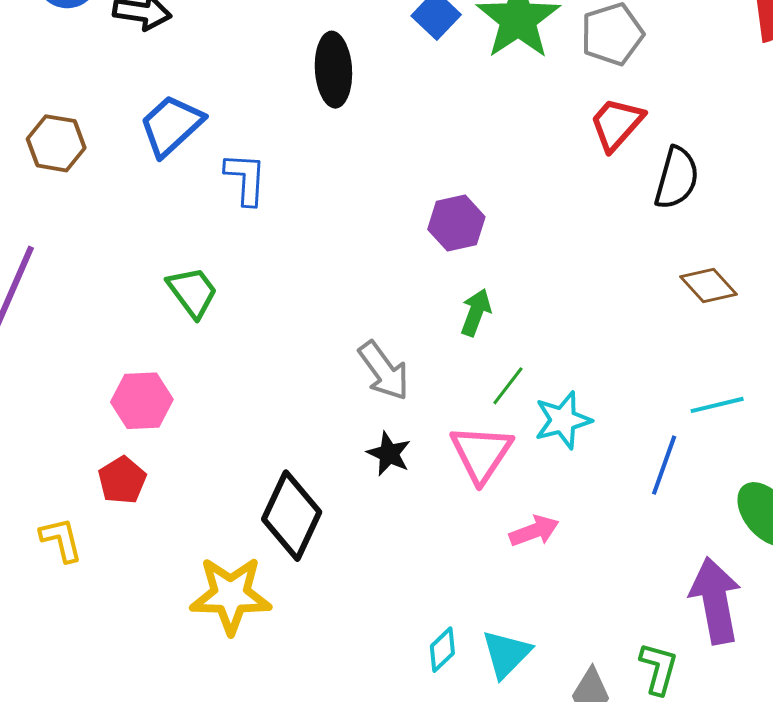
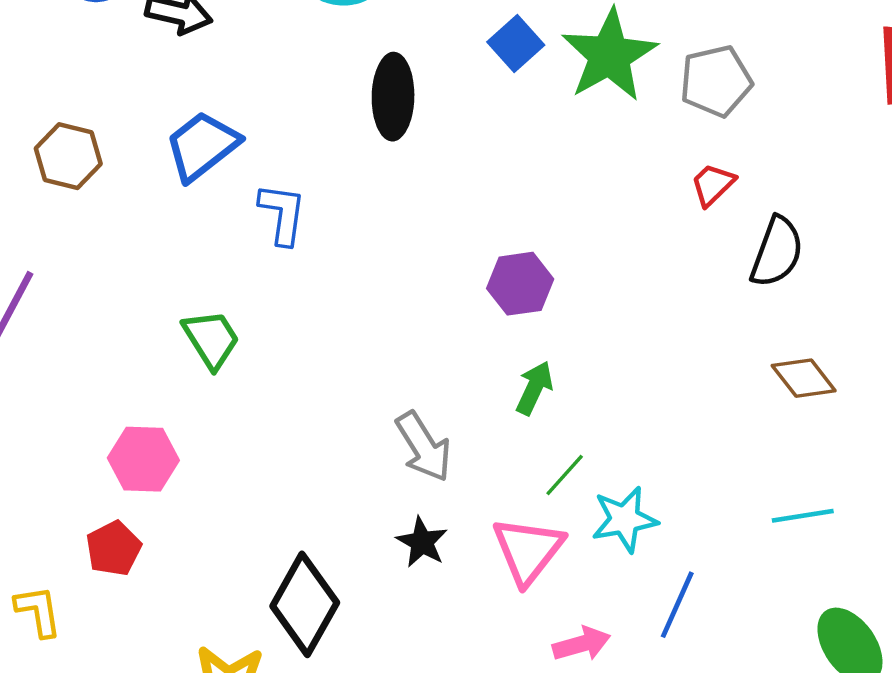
red trapezoid: (617, 124) -> (713, 185), size x0.7
blue line: (664, 465) -> (677, 605), moved

